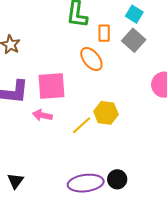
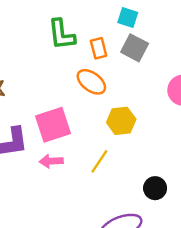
yellow hexagon: (106, 113) -> (121, 121), moved
black circle: (117, 179) -> (155, 188), moved

